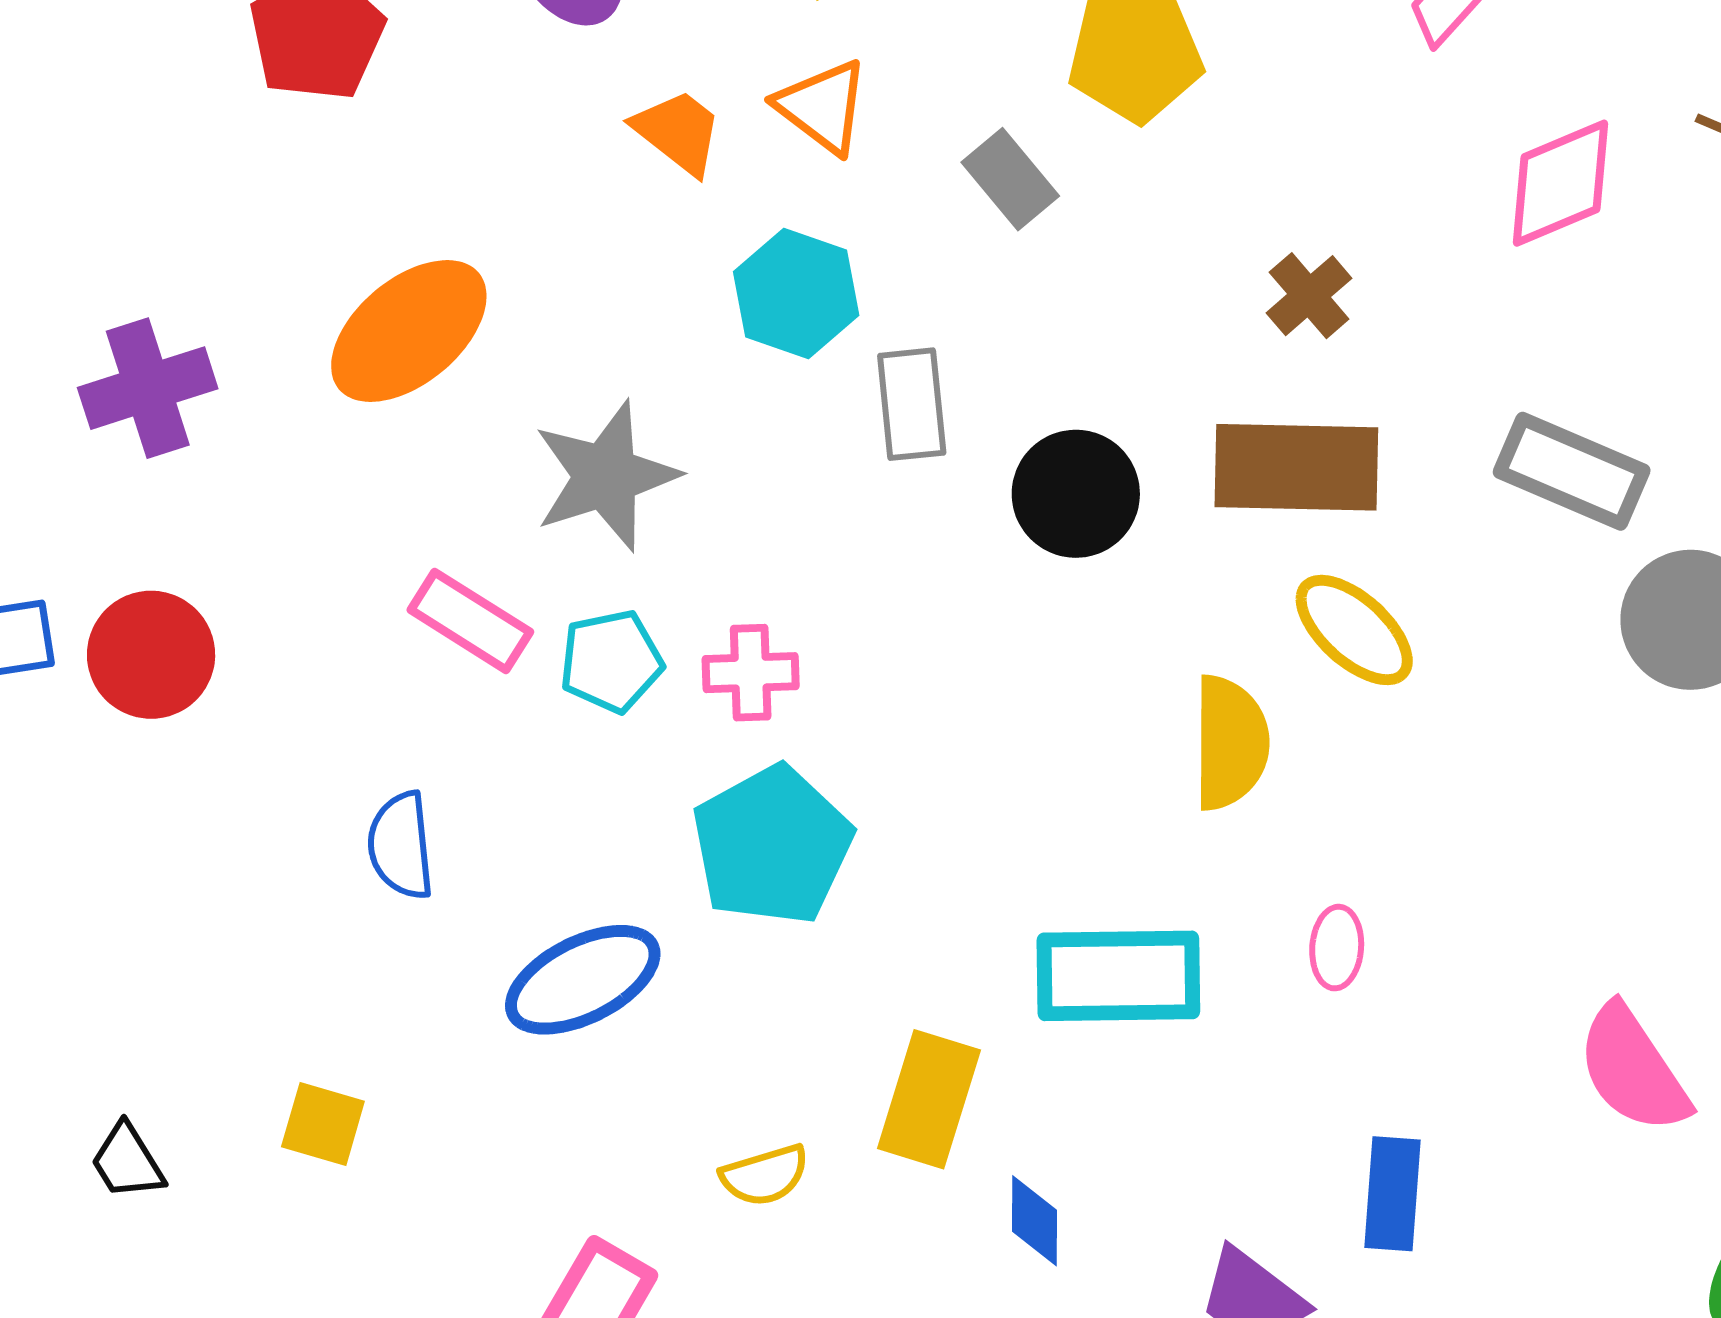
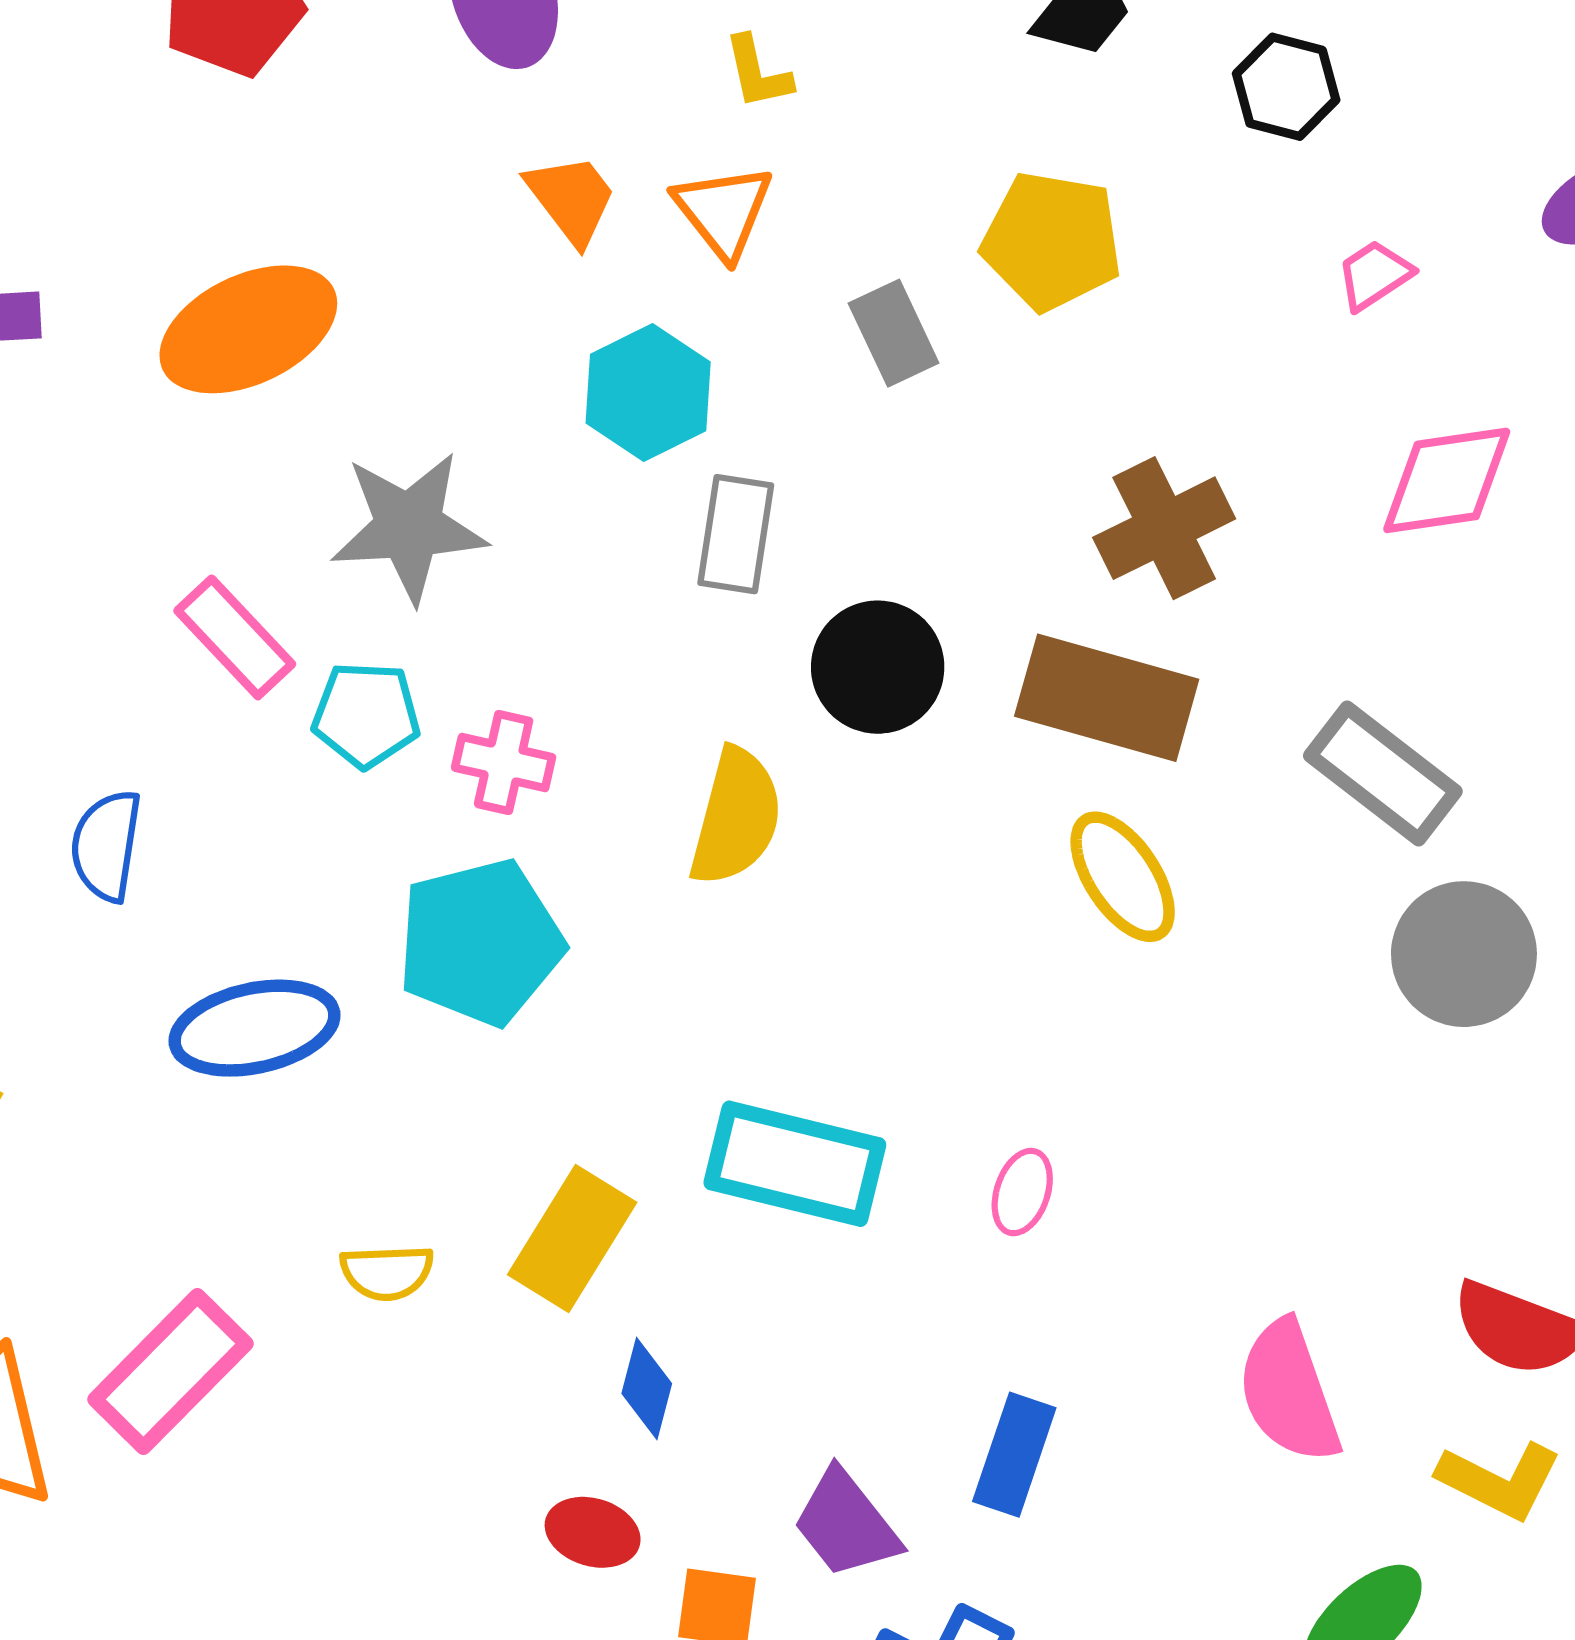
brown cross: (1309, 296) -> (1164, 528), size x1.5
yellow semicircle: (1230, 743) -> (736, 817), moved

